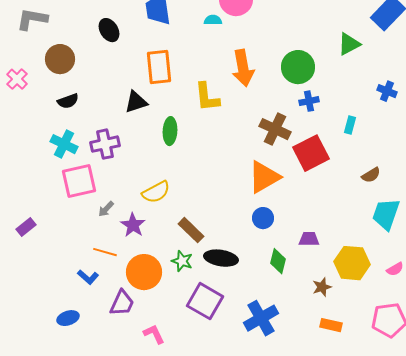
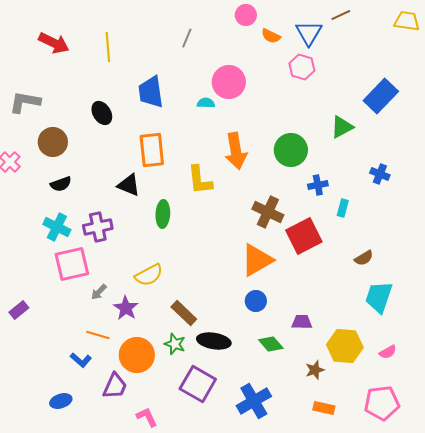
blue cross: (309, 101) -> (318, 185), moved
black triangle: (136, 102) -> (129, 185), turned 40
green diamond: (278, 261) -> (271, 344), turned -55

